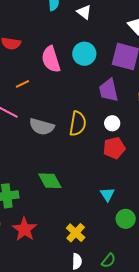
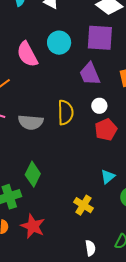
green diamond: (50, 181) -> (33, 174), moved, turned 65
cyan triangle: (107, 194) -> (108, 177), turned 35
yellow cross: (76, 233) -> (83, 205), moved

